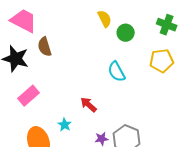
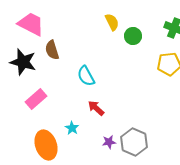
cyan semicircle: (117, 72) -> (86, 76), moved

